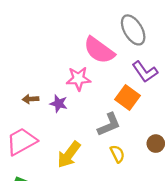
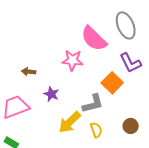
purple star: (59, 104) -> (51, 94), moved
yellow arrow: (69, 155) -> (70, 122), moved

